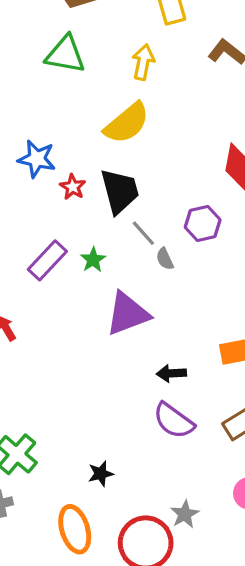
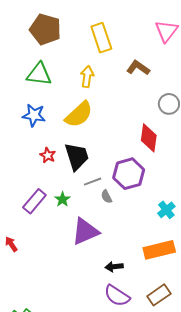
blue star: (37, 159) -> (34, 115), moved
purple hexagon: (203, 223) -> (129, 174), size x1.4
gray line: (143, 233) -> (93, 182), turned -66

